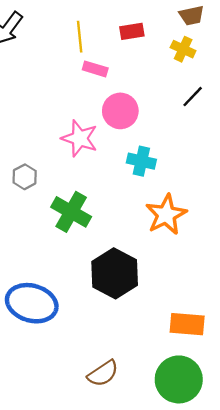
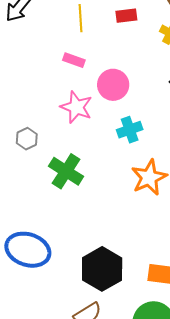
pink rectangle: (95, 69) -> (74, 60), moved
cyan cross: (141, 161) -> (130, 130), turned -35
black hexagon: (115, 273) -> (102, 269), moved

